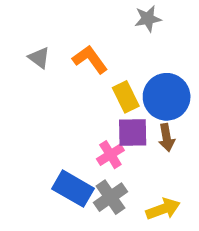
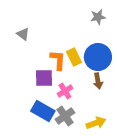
gray star: (148, 19) -> (98, 17), moved
orange L-shape: (90, 59) -> (58, 60), moved, turned 40
purple square: (133, 132) -> (44, 78), moved

